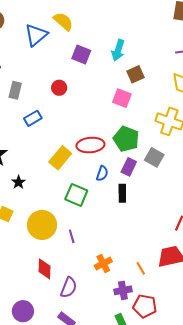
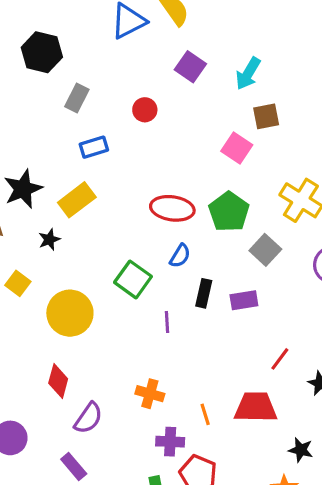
yellow rectangle: (60, 158) -> (77, 200), moved
purple rectangle: (129, 167) -> (244, 300), moved, turned 42
purple line: (72, 236) -> (167, 322), moved
orange cross: (103, 263) -> (150, 394), turned 30

